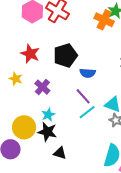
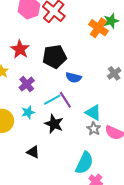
cyan line: (87, 112) -> (52, 100), moved
black star: (47, 132) -> (54, 124), moved

